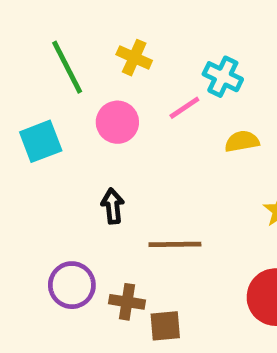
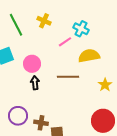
pink circle: (117, 122) -> (32, 64), moved
yellow semicircle: (242, 141) -> (89, 56), size x1.5
brown line: (175, 244) -> (68, 77), moved

